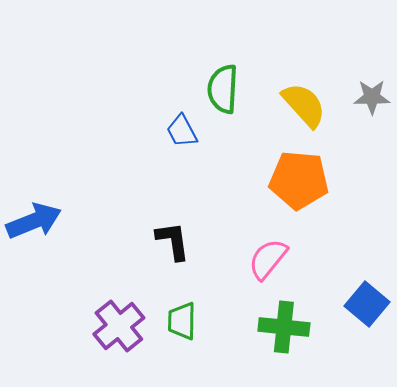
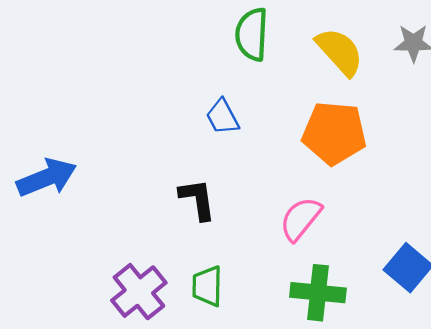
blue trapezoid: (182, 131) -> (222, 117), moved

